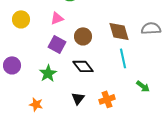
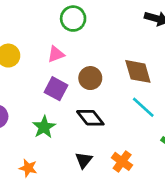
cyan line: (123, 58) -> (143, 107), turned -36
orange cross: (107, 99) -> (122, 161), turned -35

